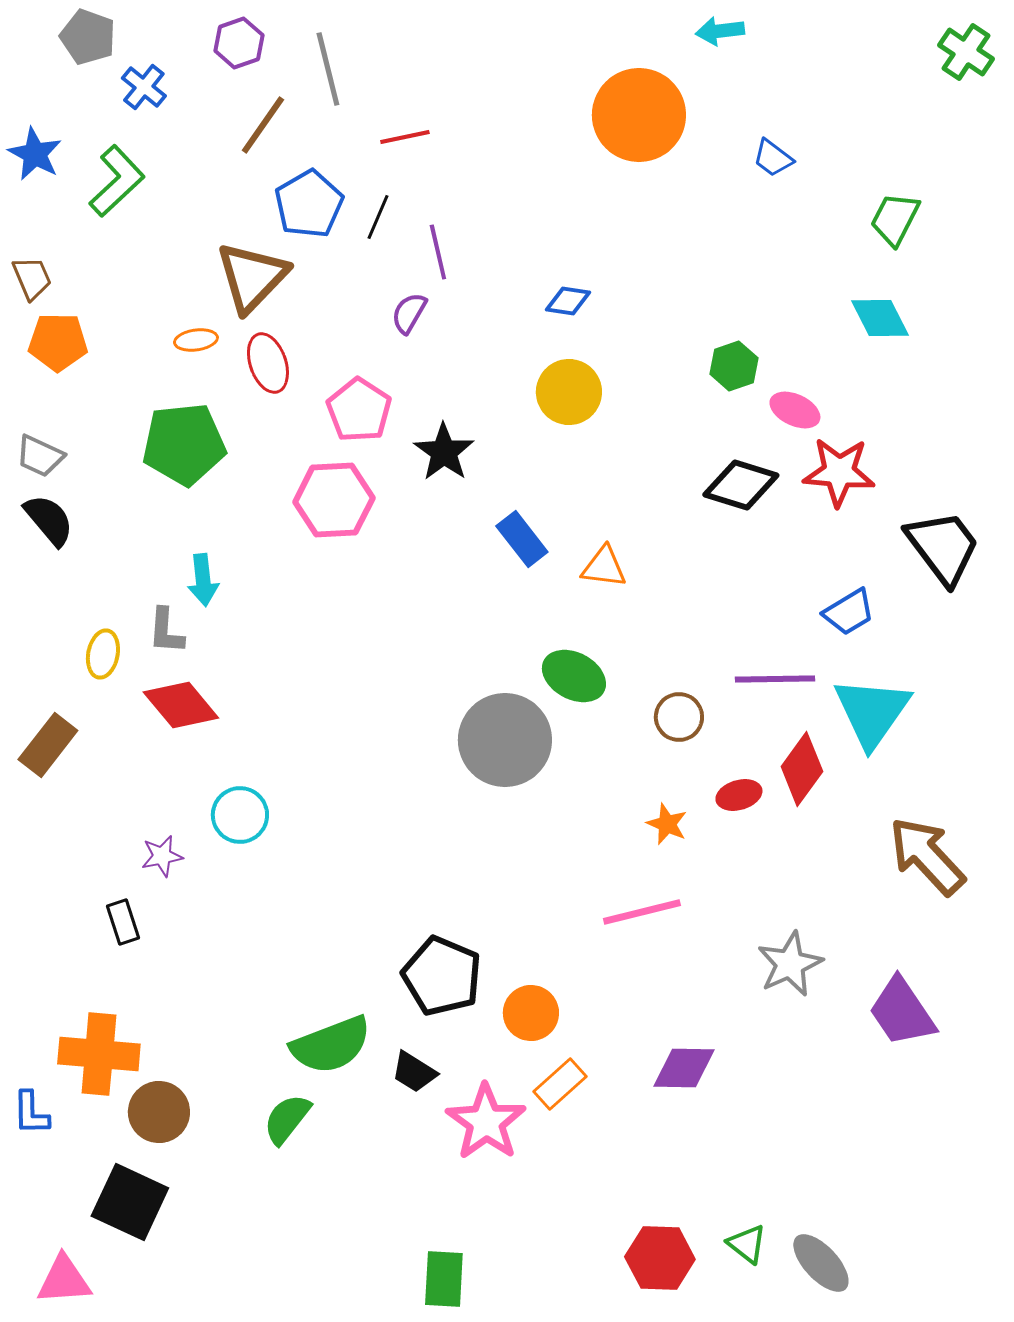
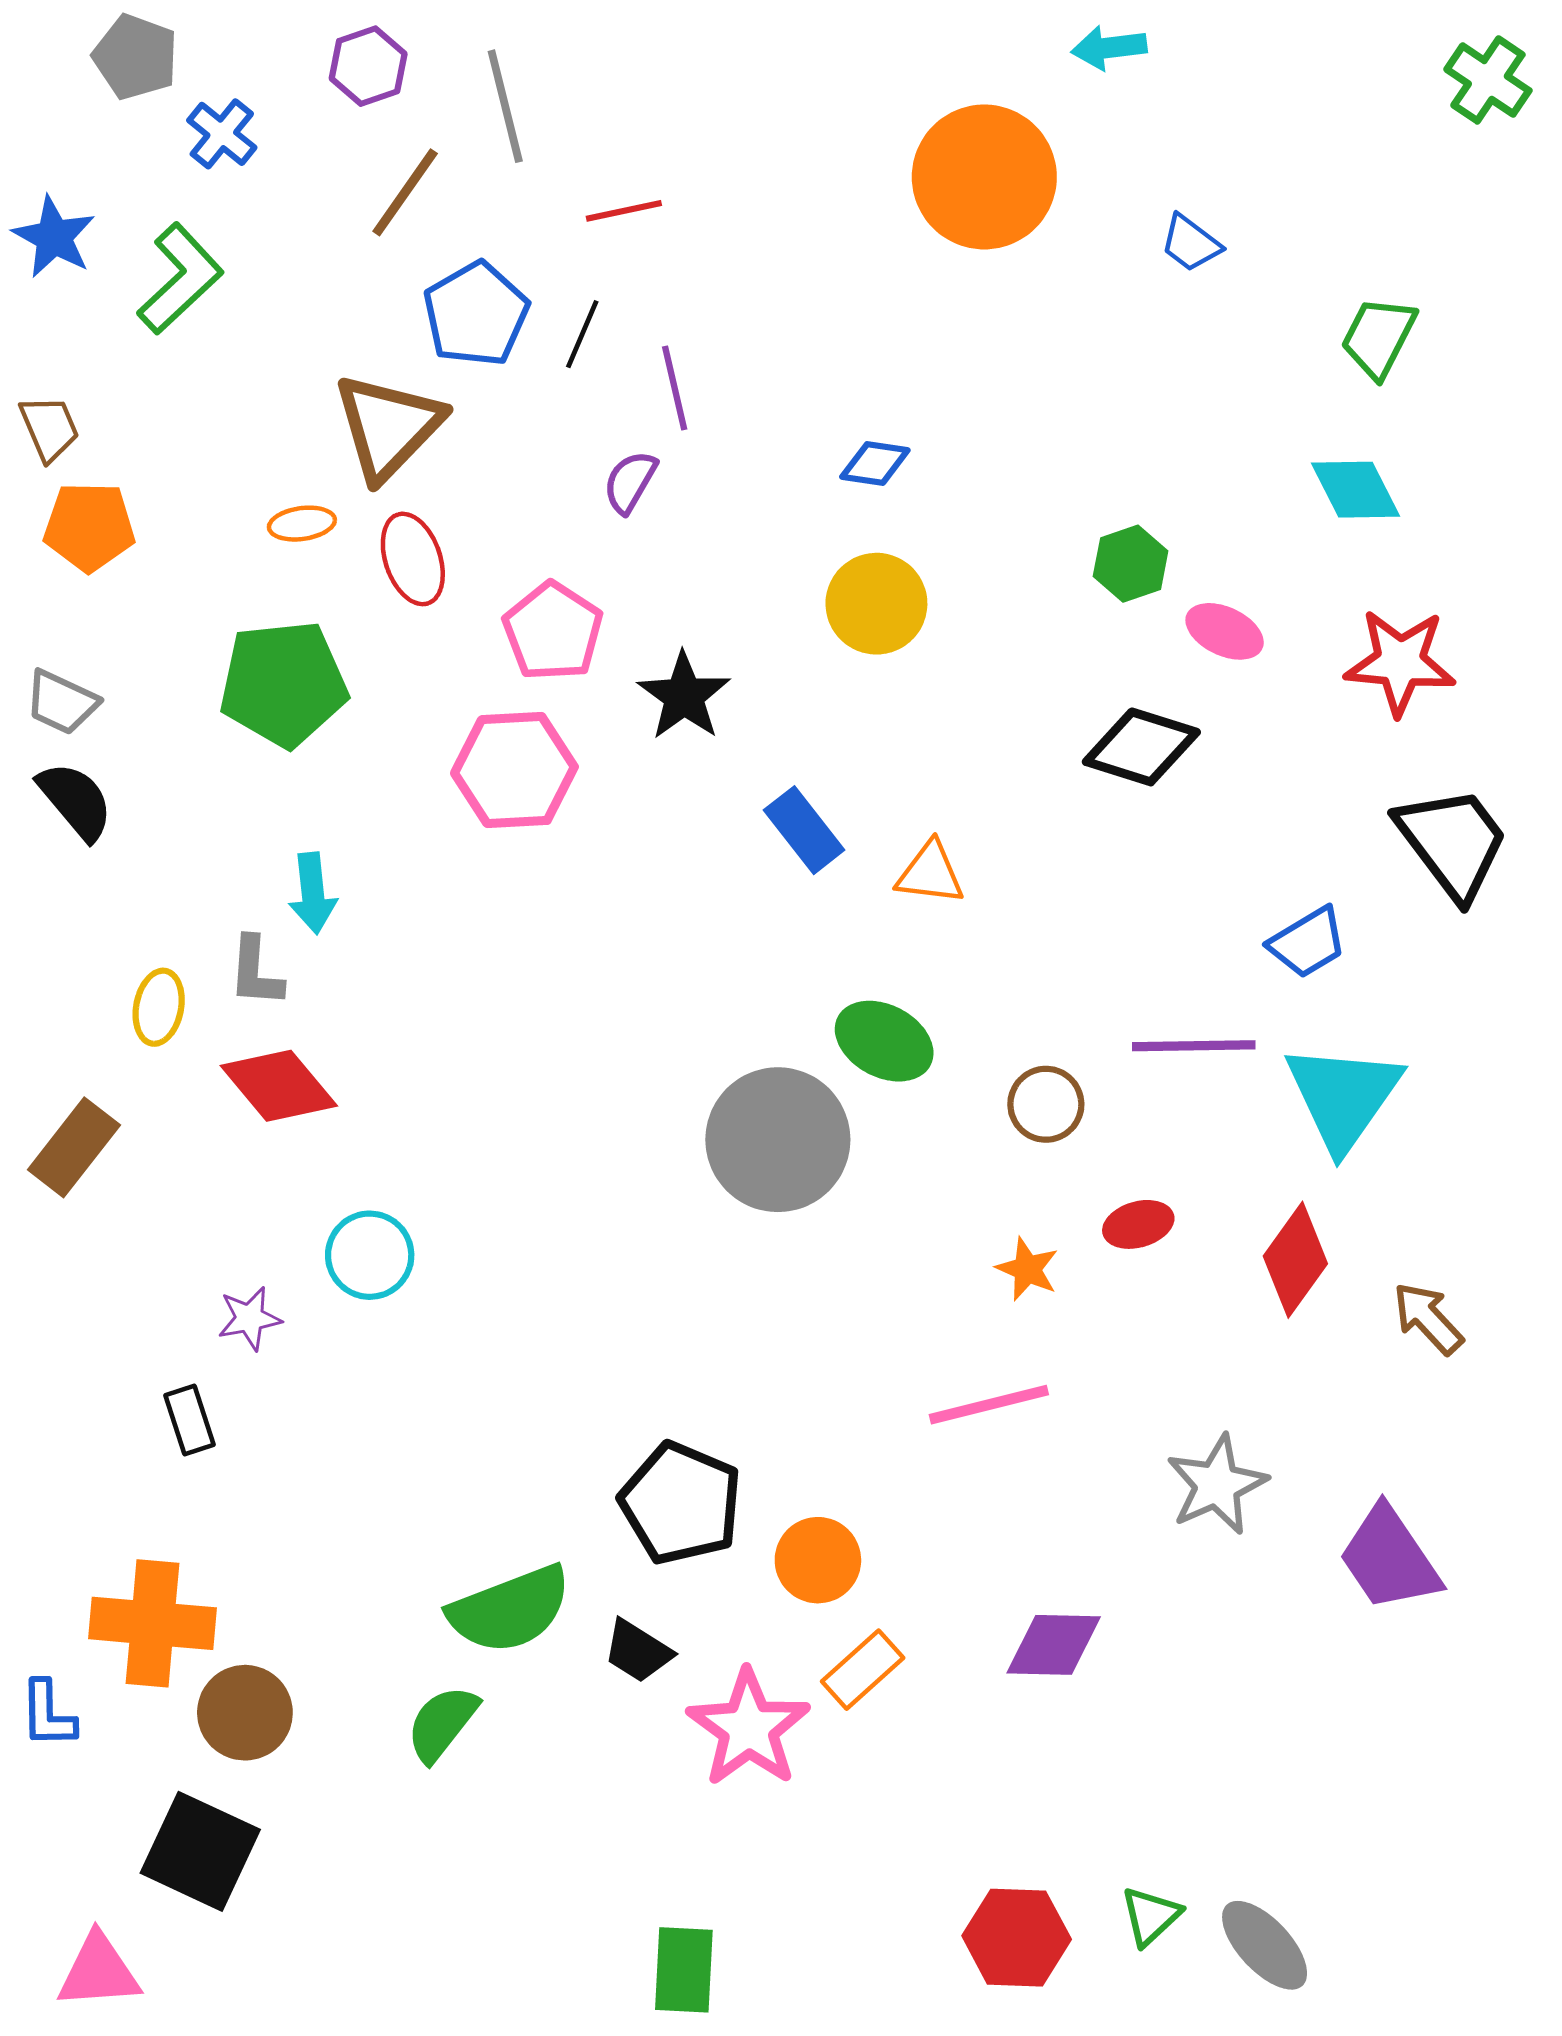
red star: (839, 472) -> (1400, 662), moved
red diamond: (802, 769) -> (1295, 1260), moved
brown arrow: (927, 856) -> (1428, 1318), size x0.6
green triangle: (747, 1244) -> (1151, 1916), turned 39

